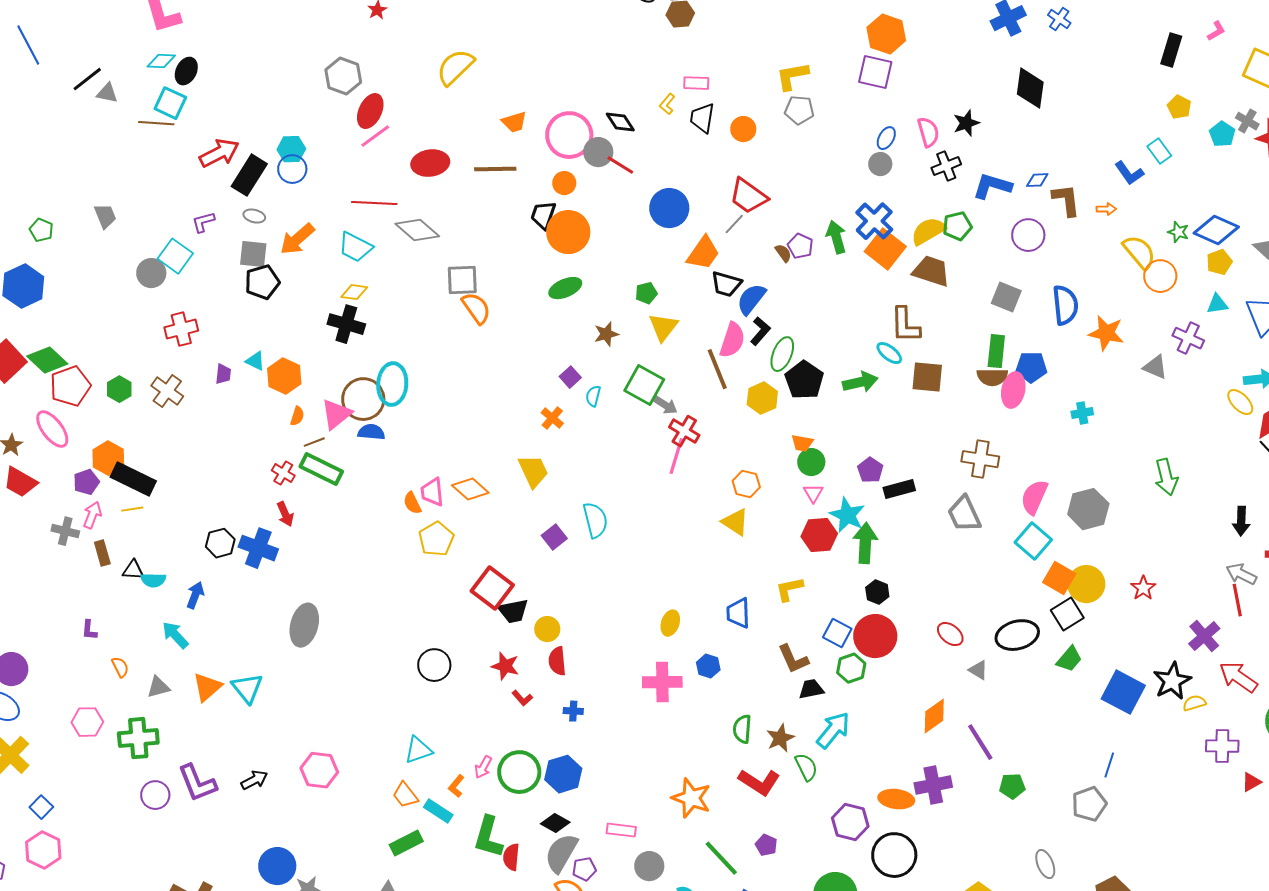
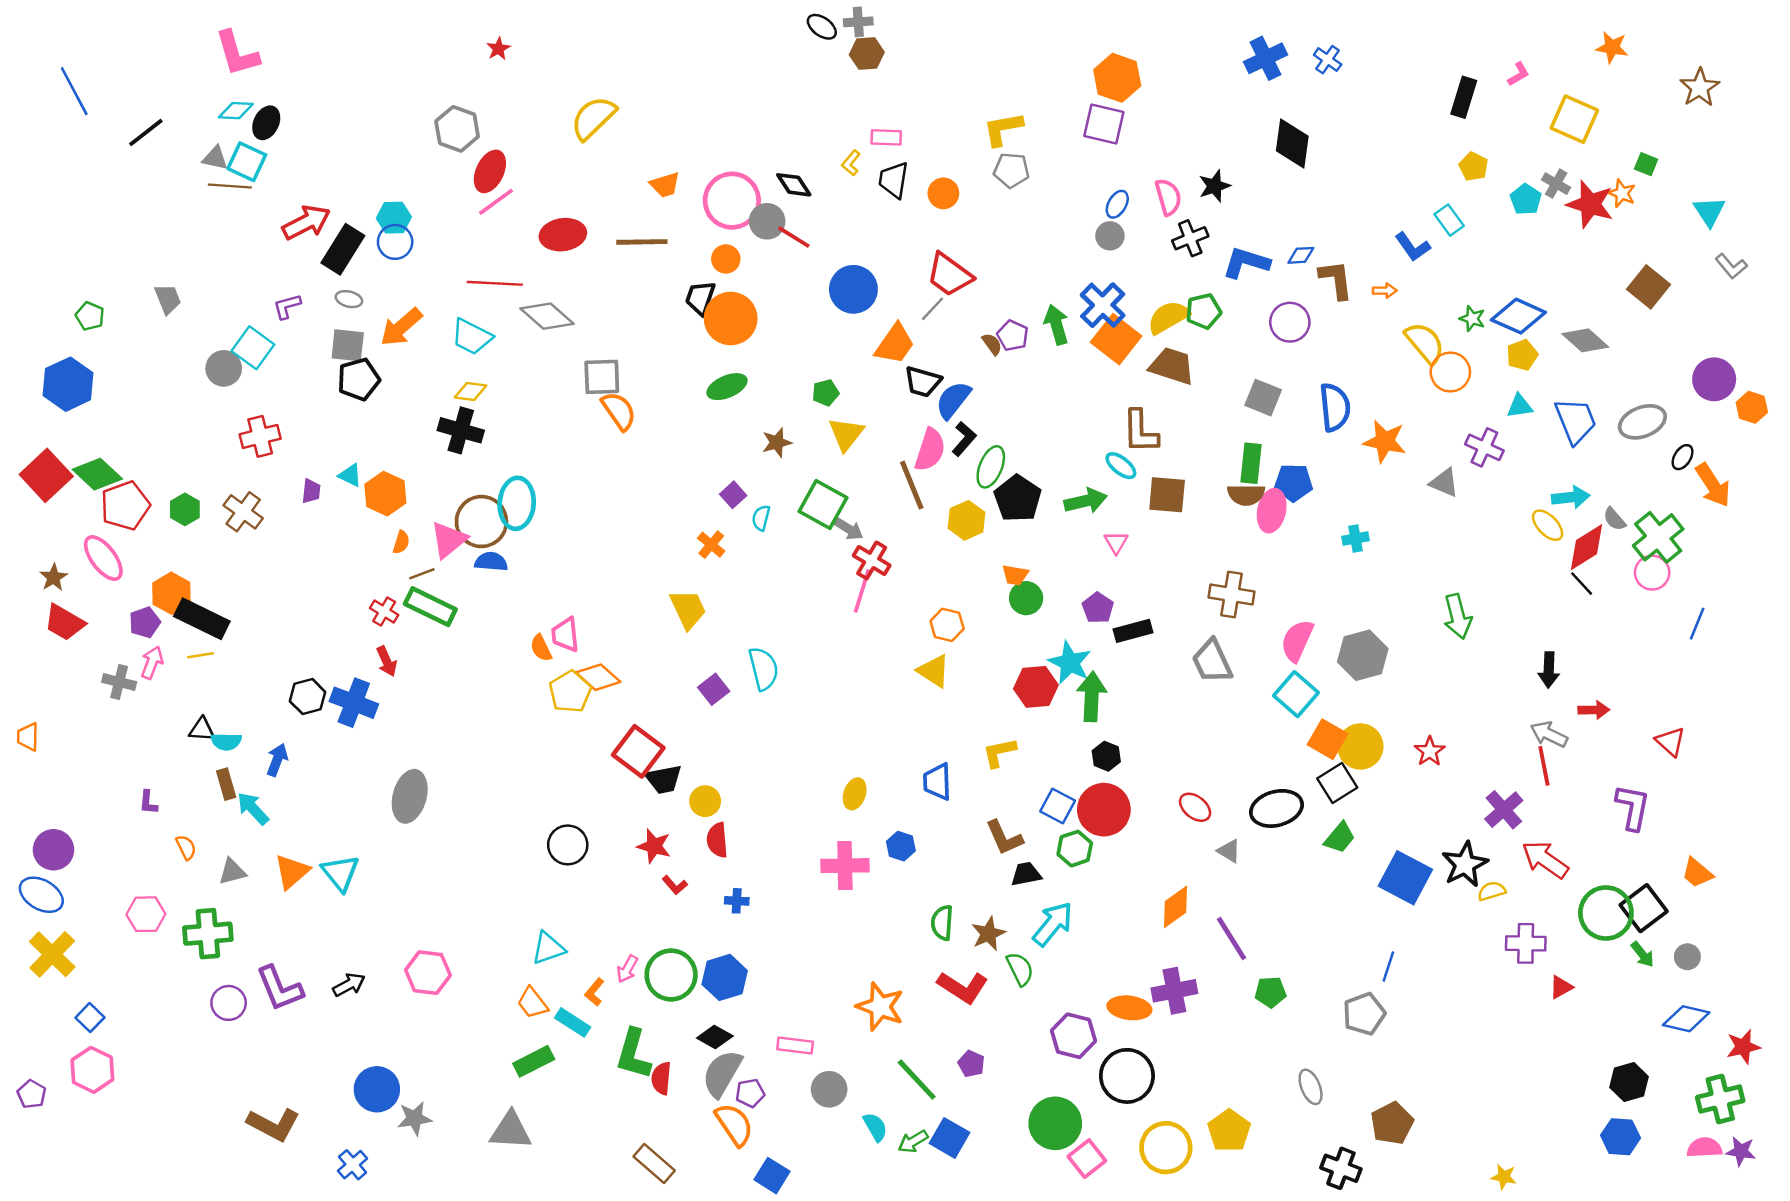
gray triangle: (107, 93) -> (215, 158), moved
orange diamond: (470, 489) -> (598, 677), moved
pink triangle: (813, 493) -> (1116, 542), moved
brown rectangle: (102, 553) -> (226, 784), moved

